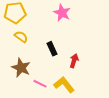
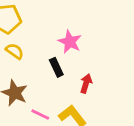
pink star: (62, 13) -> (70, 42), moved

